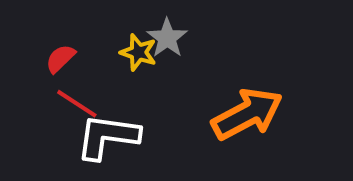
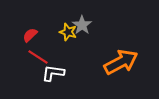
white L-shape: (108, 137) -> (53, 73), size x0.7

